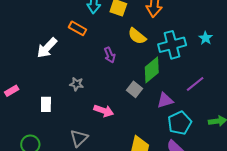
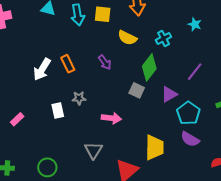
orange rectangle: (77, 28) -> (68, 64), moved, turned 48
cyan cross: (172, 45) -> (163, 38), size x0.6
white rectangle: (46, 104) -> (58, 111), moved

